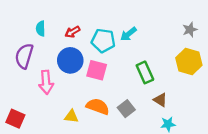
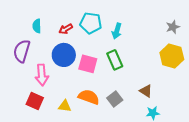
cyan arrow: (128, 34) -> (117, 31), turned -35
cyan pentagon: (103, 41) -> (91, 23), moved
green rectangle: (145, 72) -> (115, 60), moved
red square: (15, 119) -> (35, 101), moved

